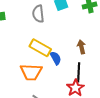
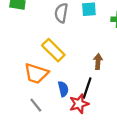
blue semicircle: (56, 58) -> (63, 89), moved

